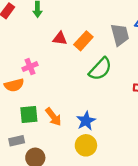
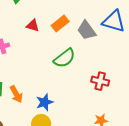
gray trapezoid: (120, 35) -> (87, 30), turned 150
orange rectangle: (83, 41) -> (60, 23), moved

